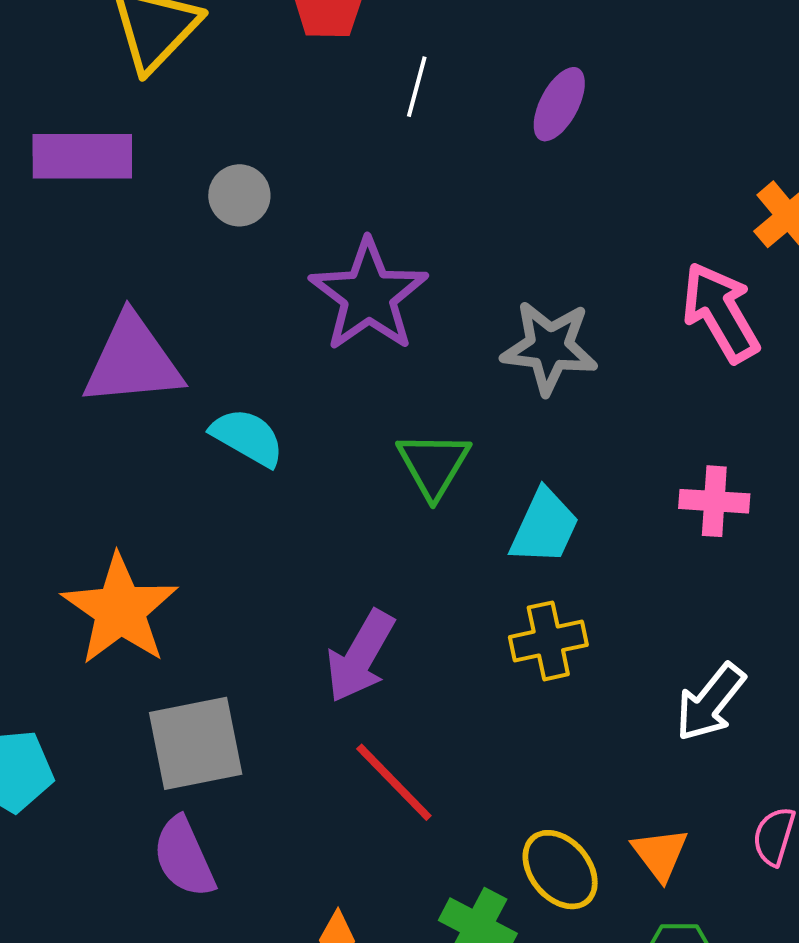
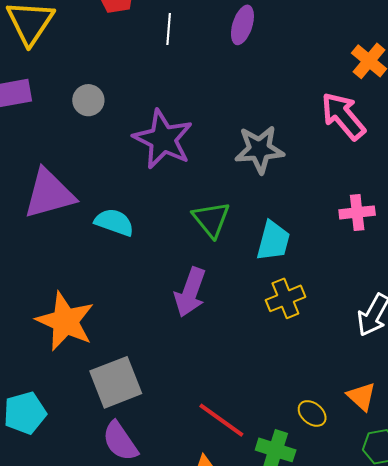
purple arrow: (360, 656) -> (190, 292), moved
red line: (394, 782) -> (221, 420), moved
yellow ellipse: (560, 870) -> (312, 413), size x0.7

